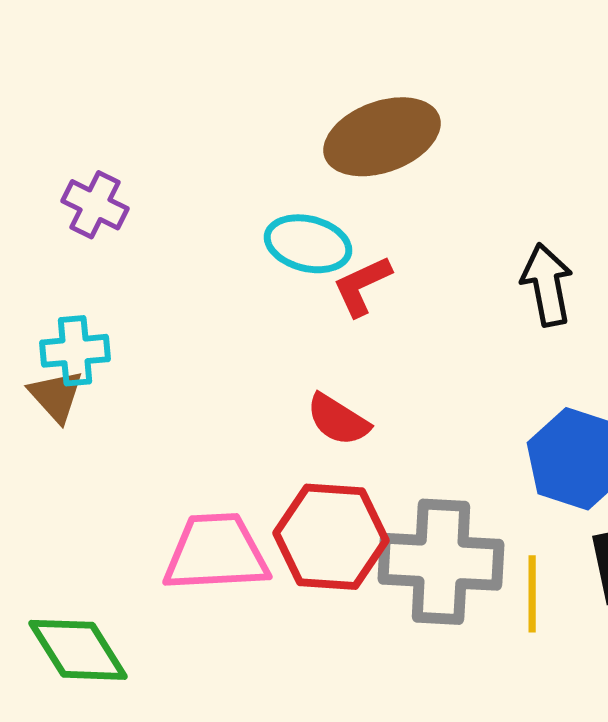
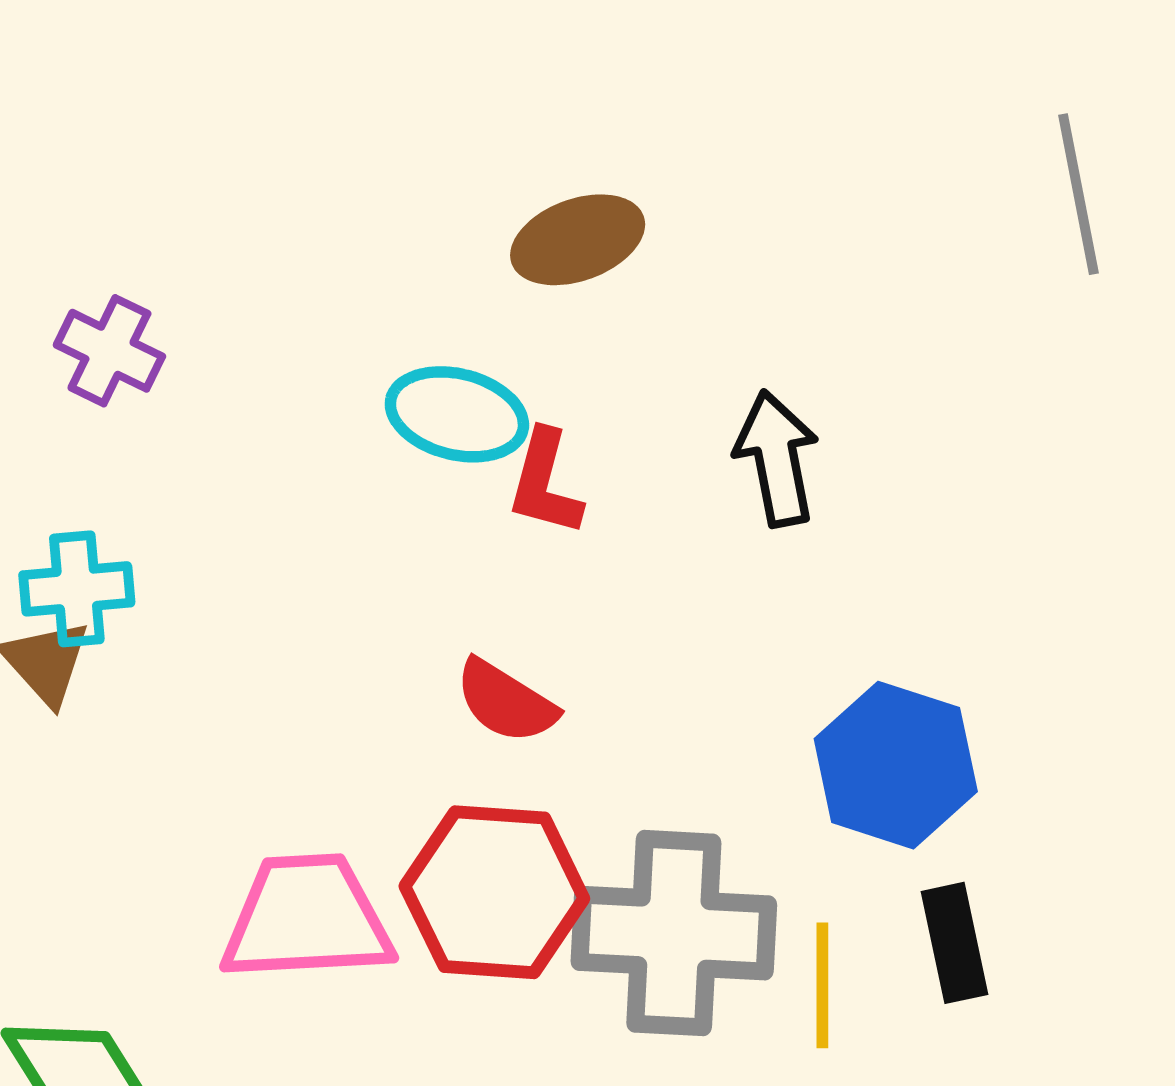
brown ellipse: (382, 137) -> (578, 240), size x0.7
black arrow: (547, 285) -> (777, 458), moved
red L-shape: (362, 286) -> (545, 483), turned -50

